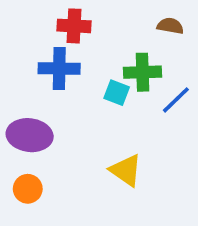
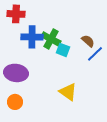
red cross: (74, 26) -> (16, 14), moved
brown semicircle: (170, 26) -> (88, 41), moved, turned 32
green cross: (142, 72) -> (51, 39), moved, turned 30

